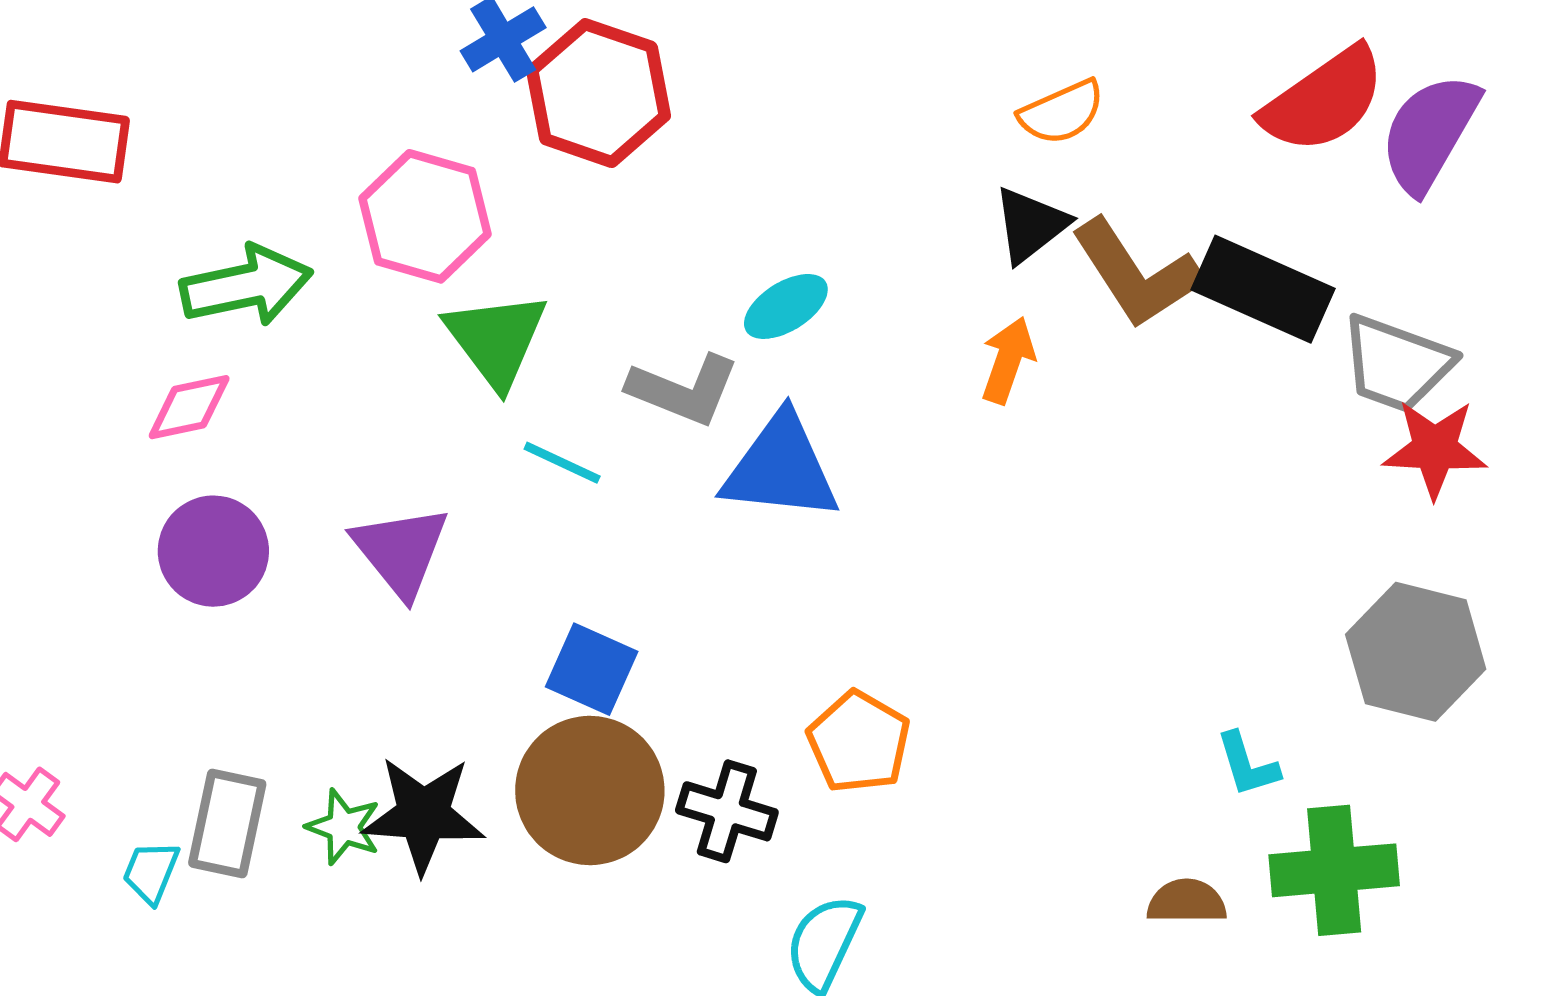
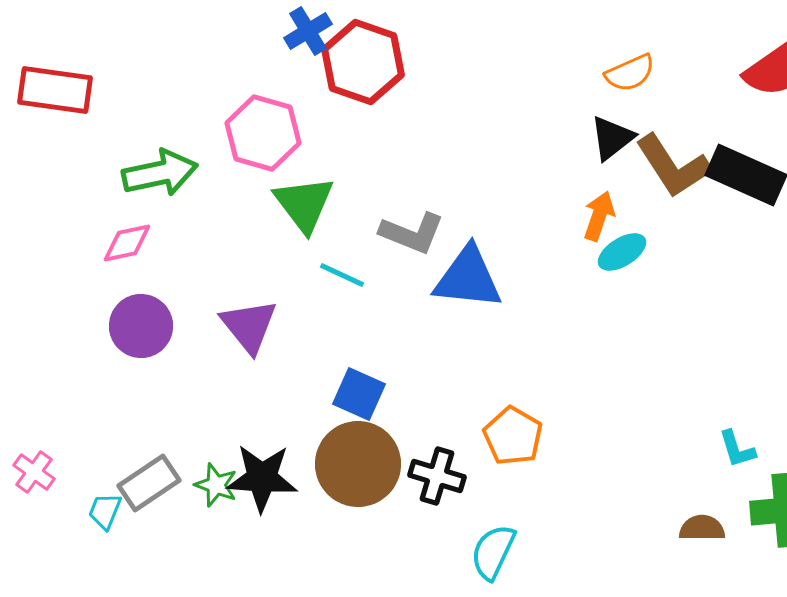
cyan ellipse: (786, 306) -> (622, 252), moved
gray rectangle: (227, 823) -> (149, 483), turned 44

